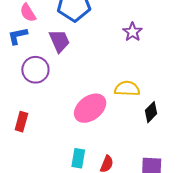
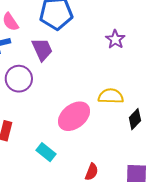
cyan rectangle: (78, 158) -> (46, 152), moved, turned -60

